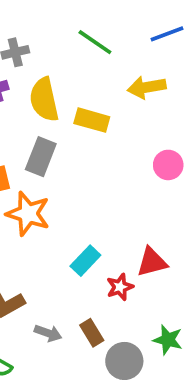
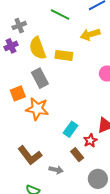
gray rectangle: (41, 157) -> (40, 78), turned -42
brown rectangle: (92, 333) -> (77, 155), moved

